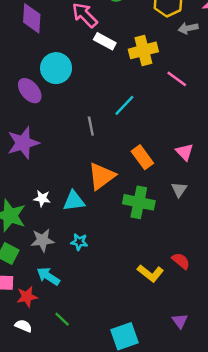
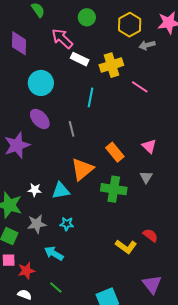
purple ellipse: (30, 91) -> (40, 119), moved
cyan line: (124, 105) -> (90, 97), moved, turned -30
cyan arrow: (48, 276) -> (54, 253), moved
purple triangle: (180, 321) -> (152, 284), size x1.5

